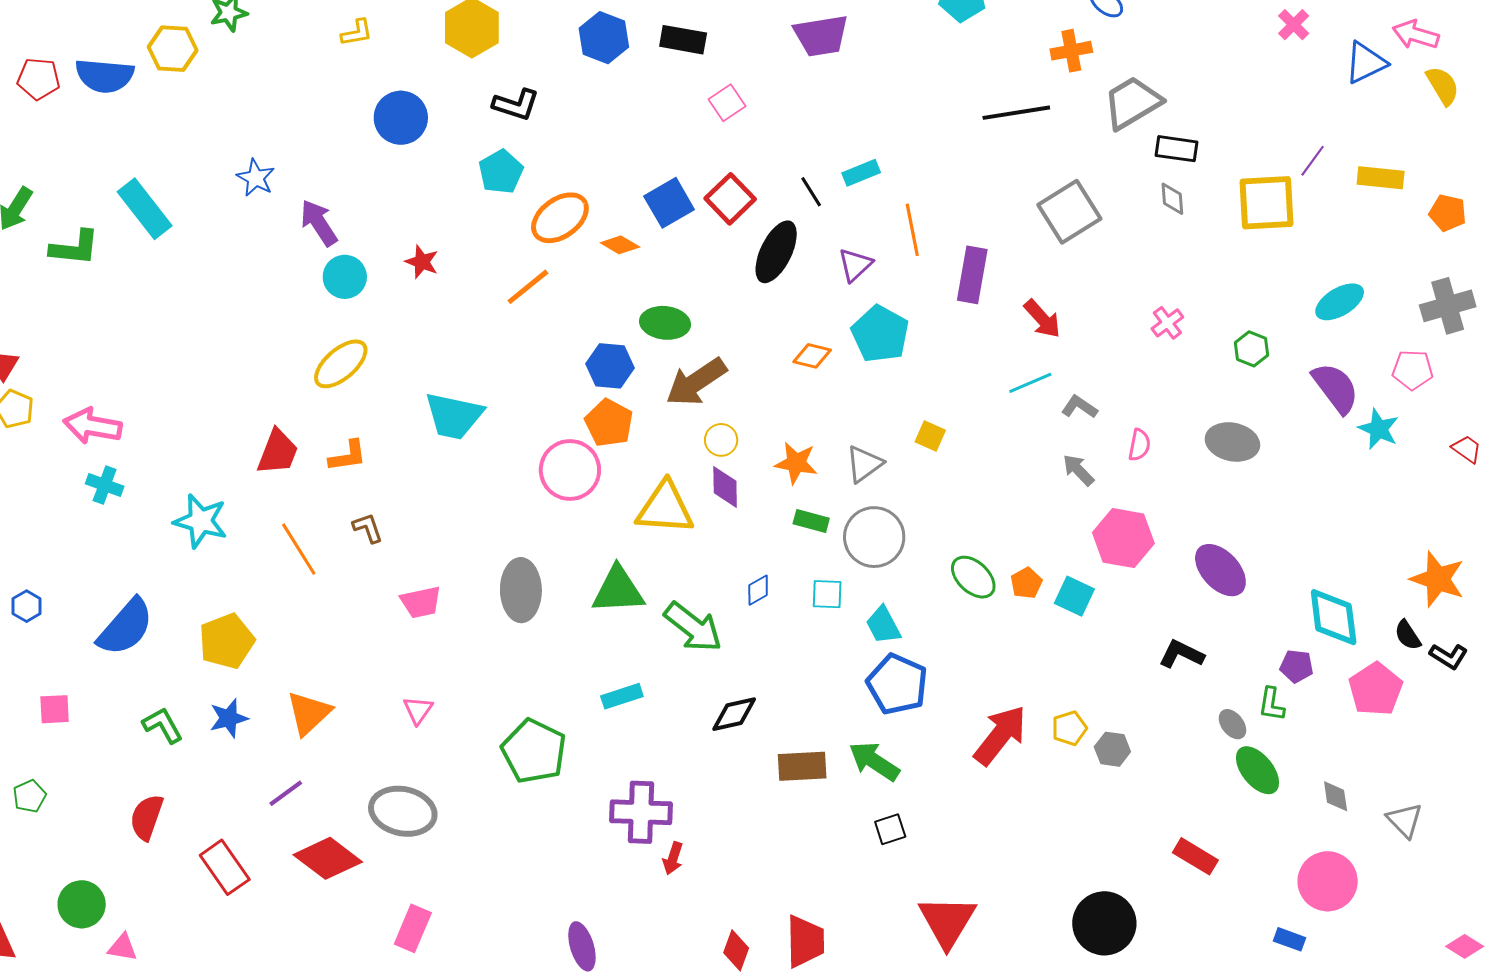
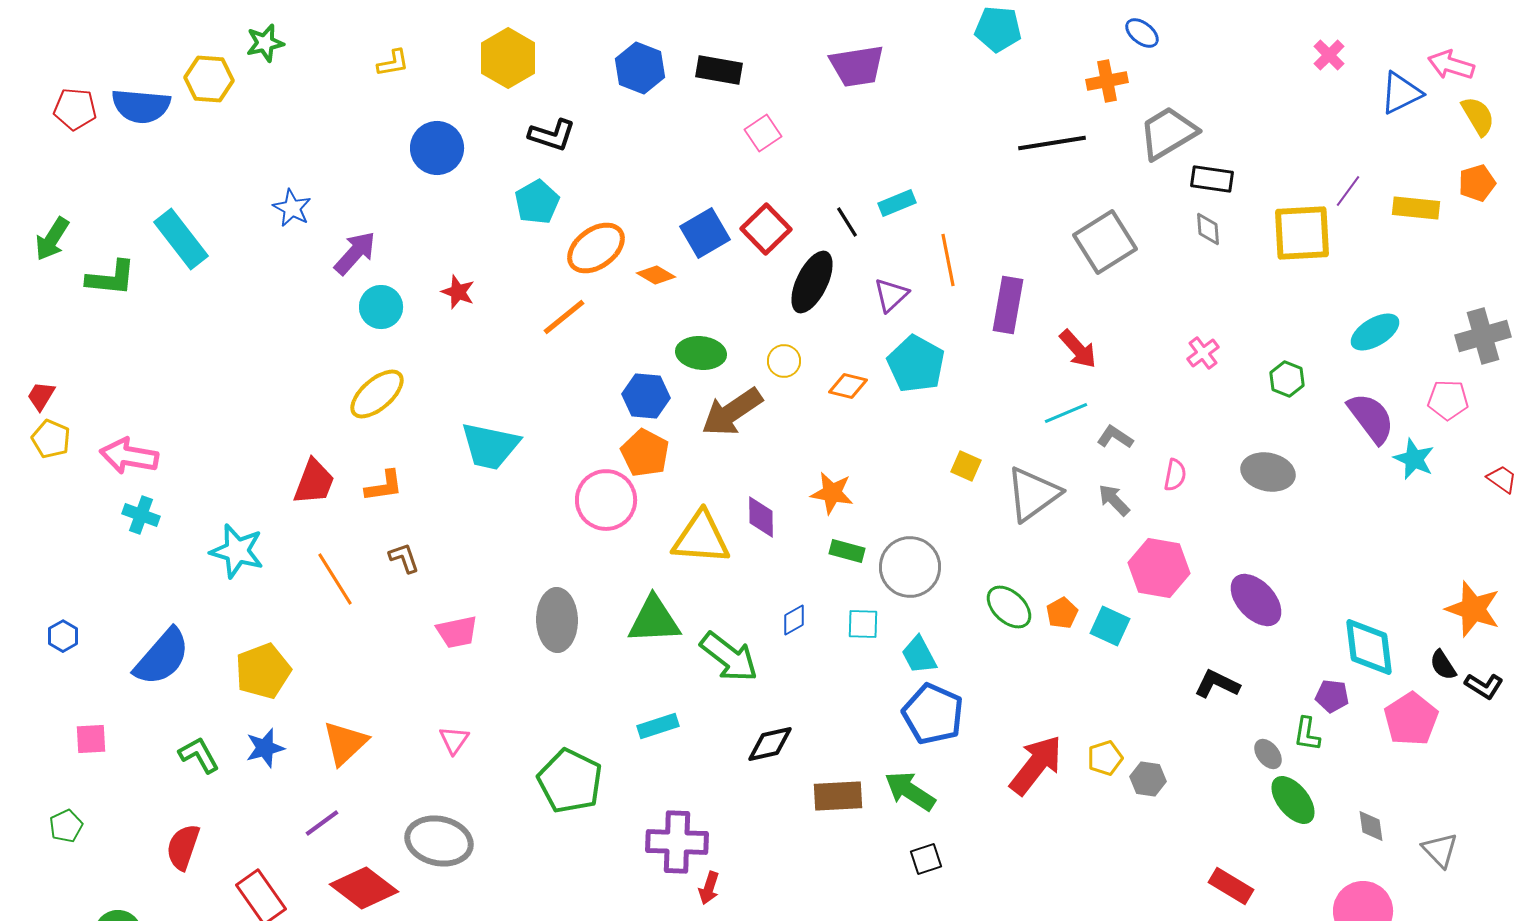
orange pentagon: (1448, 213) -> (1477, 183), moved, turned -30
purple arrow: (319, 223) -> (355, 253), turned 75
yellow circle: (721, 440) -> (784, 361), moved
gray triangle: (864, 464) -> (1033, 494), moved, size x1.5

